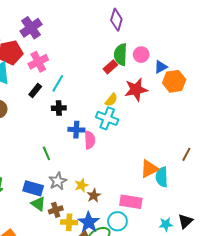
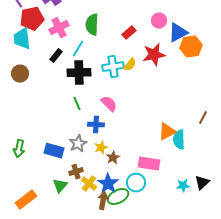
green semicircle: (121, 55) -> (92, 25), moved
blue triangle: (161, 67) -> (178, 33), size x1.5
black cross: (59, 108) -> (79, 73), size x1.6
cyan cross: (107, 118) -> (113, 67), moved, turned -30
blue cross: (76, 130) -> (96, 125), moved
pink semicircle: (90, 140) -> (109, 104), turned -42
green line: (46, 153) -> (77, 104), moved
green triangle: (38, 204) -> (60, 186), moved, turned 35
yellow cross: (69, 222) -> (89, 184), turned 35

